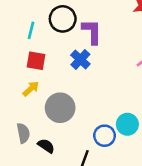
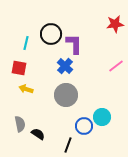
red square: (36, 61) -> (19, 68), moved
yellow arrow: (31, 89) -> (26, 89), turned -120
gray circle: (60, 108) -> (66, 95), moved

